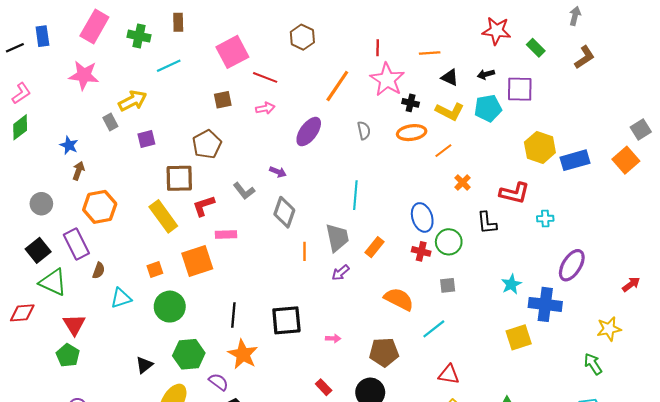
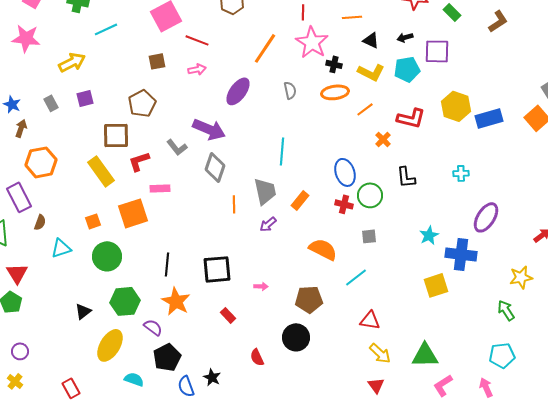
gray rectangle: (110, 122) -> (51, 103), moved
purple arrow: (278, 172) -> (209, 129), size x2.0
red L-shape: (514, 193) -> (411, 118), moved
red rectangle: (324, 387) -> (228, 315), moved

